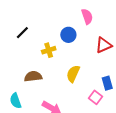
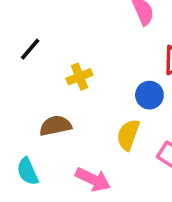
blue circle: (68, 35) -> (149, 95), moved
yellow semicircle: (73, 74) -> (128, 135), moved

